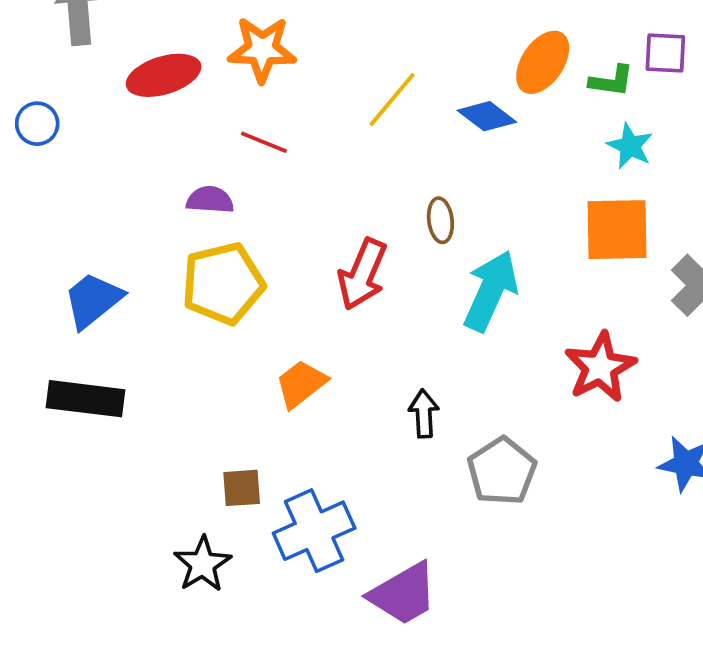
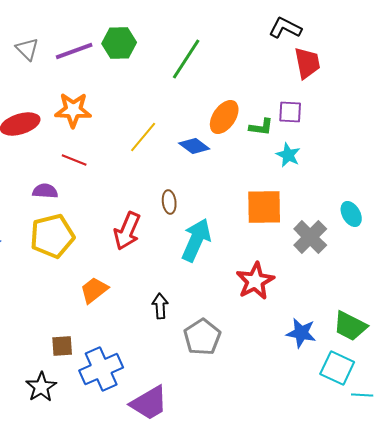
cyan star: (630, 146) -> (288, 155), moved

